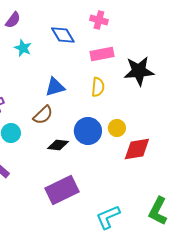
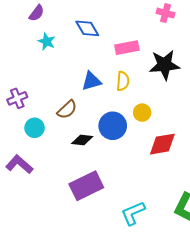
pink cross: (99, 20) -> (165, 13), moved
blue triangle: (55, 87) -> (91, 81), moved
yellow circle: (117, 128) -> (142, 113), moved

